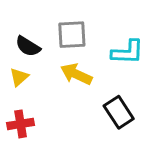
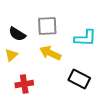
black rectangle: (119, 112) -> (79, 79), turned -30
red cross: (21, 124) -> (24, 84), moved

